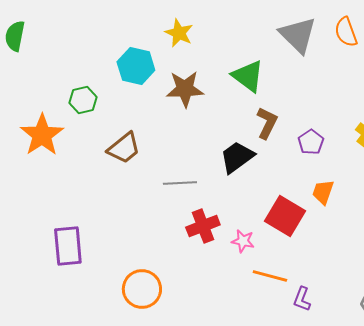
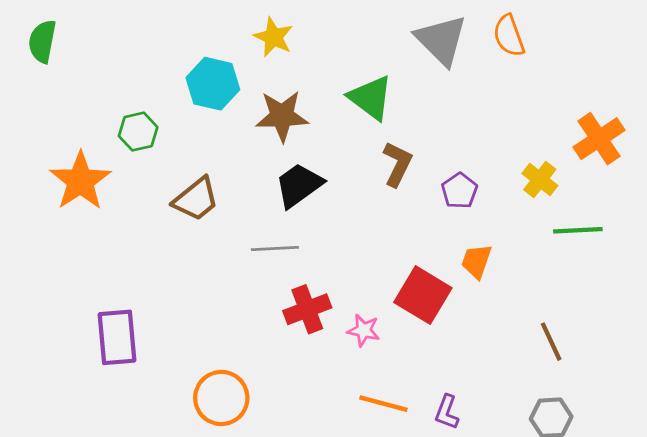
black trapezoid: (237, 157) -> (299, 185), moved
orange line: (270, 276) -> (383, 404), moved

